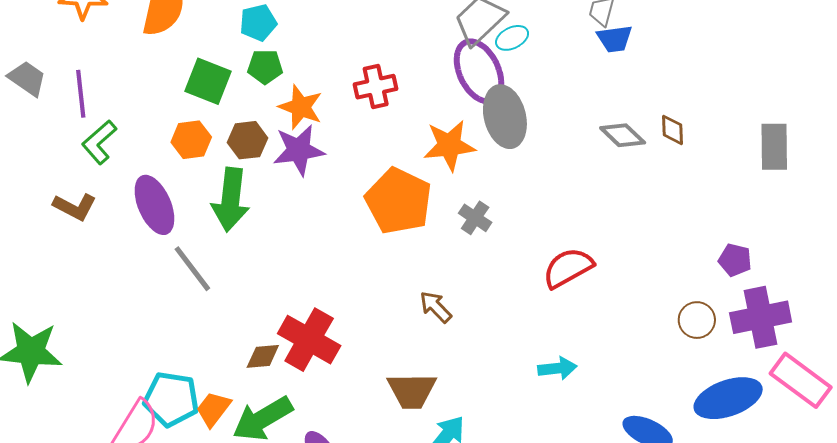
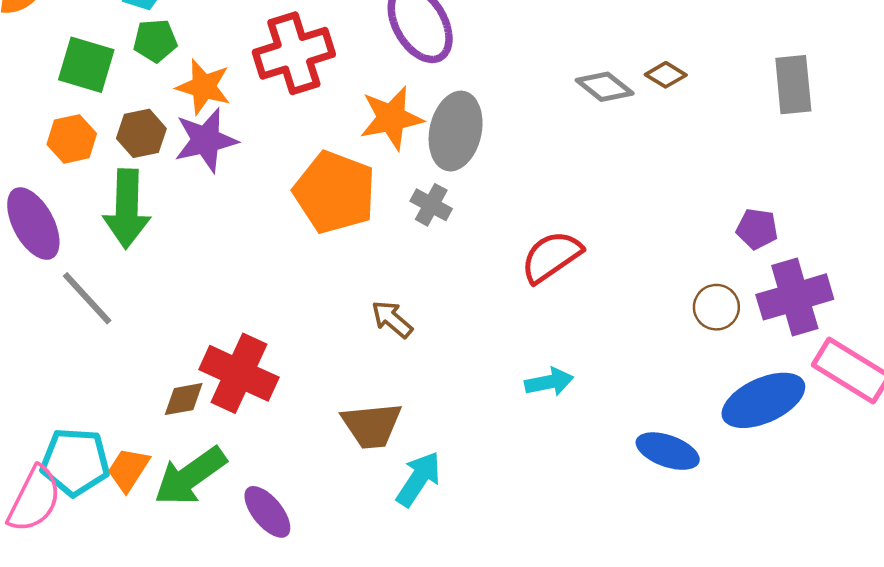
red cross: (376, 87) -> (294, 53), size x1.5
gray ellipse: (505, 117) -> (456, 131), moved, turned 32
brown diamond: (673, 130) -> (666, 75), turned -52

